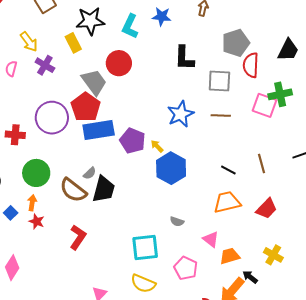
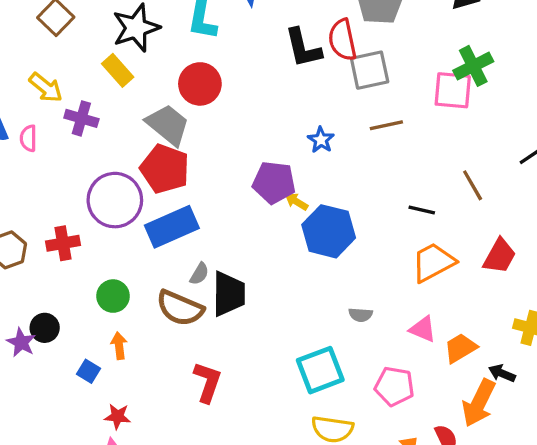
red semicircle: (251, 65) -> (342, 40), moved
blue star: (181, 114) -> (321, 140), size x0.6
blue rectangle: (99, 130) -> (172, 227), moved
purple pentagon: (132, 141) -> (274, 182), moved
green circle: (36, 173) -> (113, 296), size x0.7
red star: (37, 221) -> (118, 416), moved

